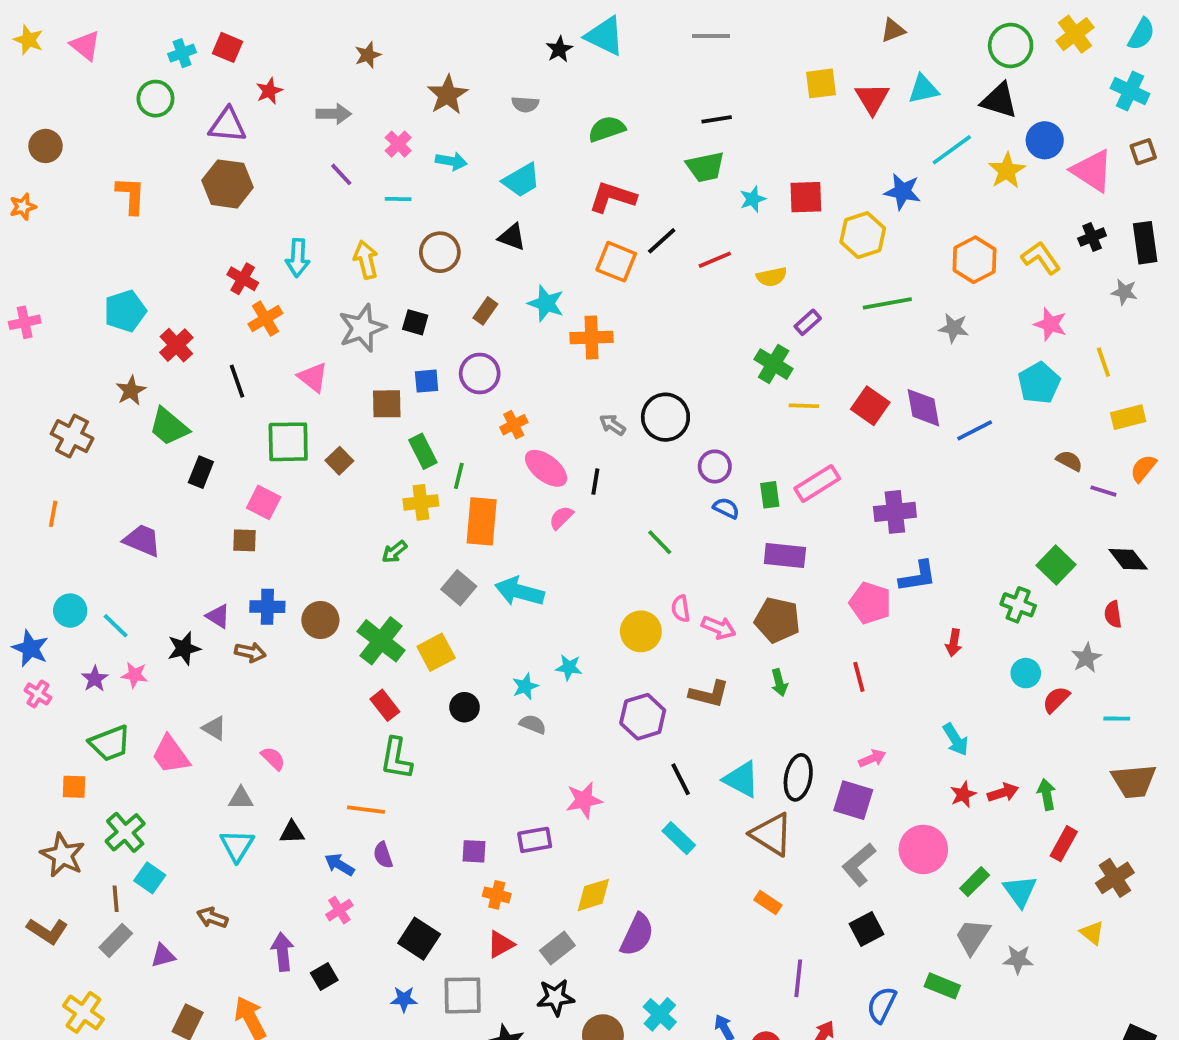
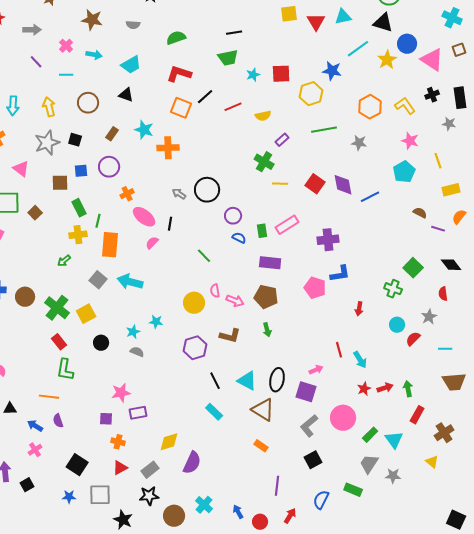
brown star: (447, 95) -> (92, 20), turned -30
red line: (859, 677) -> (339, 350), moved
pink star: (584, 800) -> (121, 393), moved

